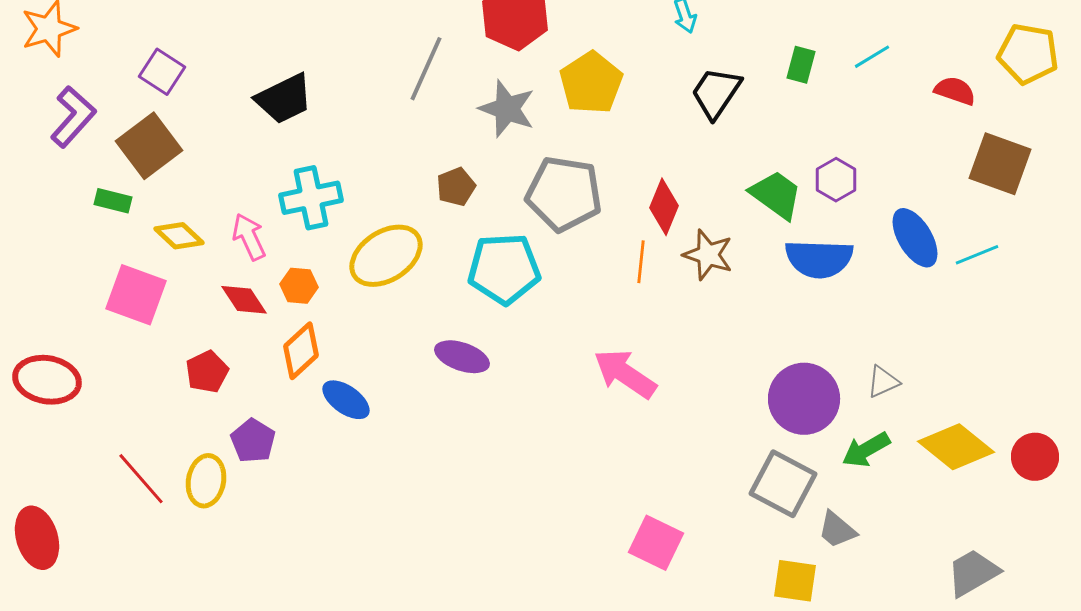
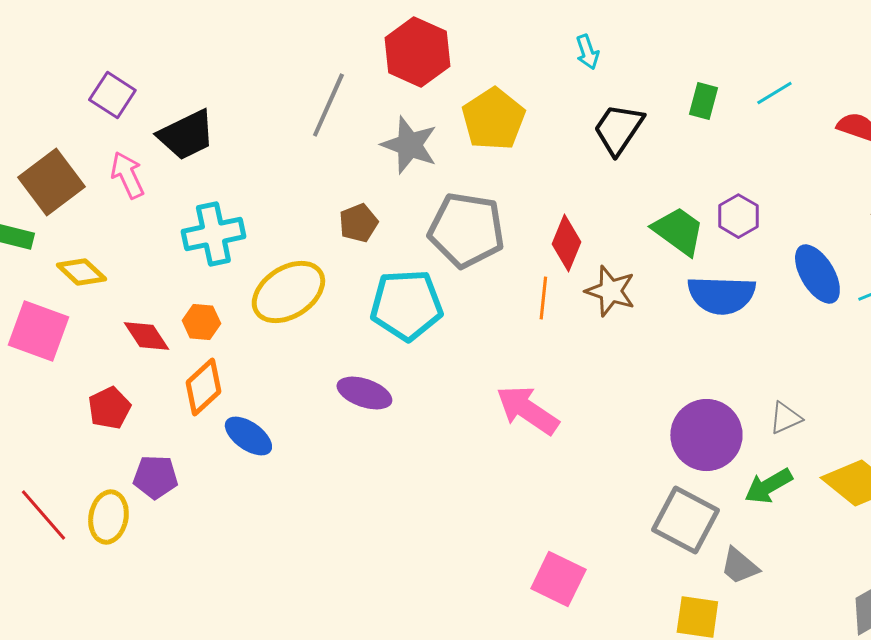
purple square: (162, 72) -> (112, 95), moved
pink arrow: (249, 237) -> (127, 175), moved
purple pentagon: (253, 441) -> (155, 477), turned -30

